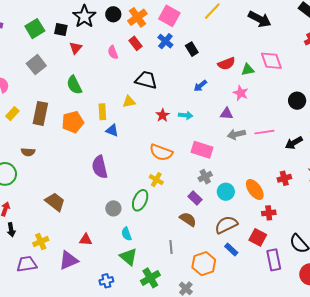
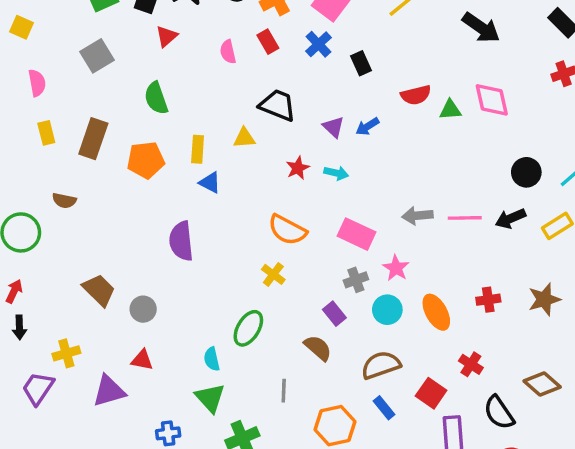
pink star: (241, 93) -> (396, 268), moved
yellow rectangle: (12, 114) -> (46, 133), turned -64
purple triangle: (227, 114) -> (333, 127), moved, turned 32
black arrow: (294, 143) -> (510, 218), moved
green ellipse: (140, 200) -> (248, 328), moved
gray circle: (113, 208) -> (143, 309), moved
red cross: (269, 213) -> (471, 364), moved, turned 32
purple trapezoid: (27, 264) -> (38, 388), turned -55

